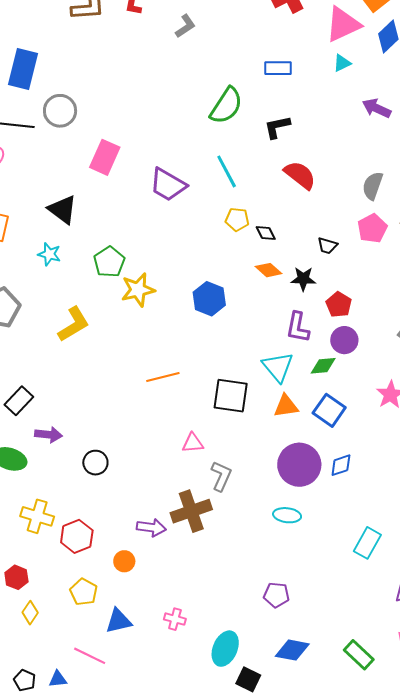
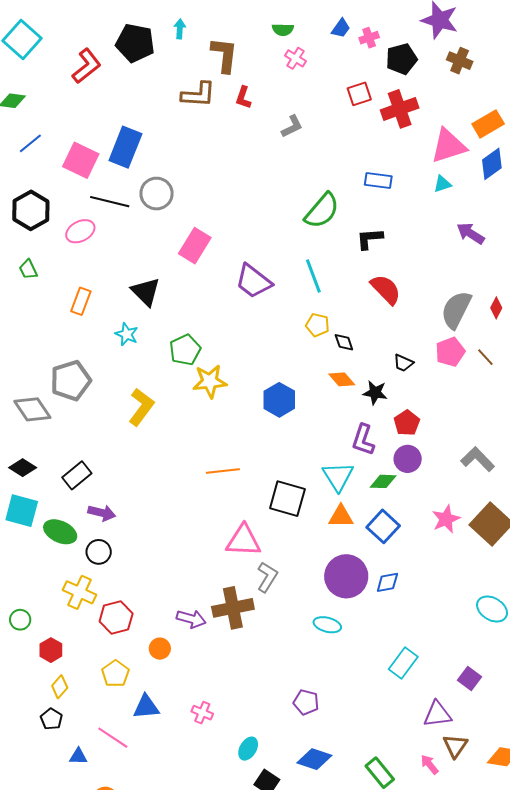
gray semicircle: (373, 186) -> (456, 310), size x1.4
yellow L-shape: (74, 324) -> (141, 407), turned -30
pink triangle: (193, 443) -> (243, 541), size x1.6
black circle: (95, 463) -> (99, 552), moved
cyan ellipse: (225, 649) -> (248, 749), size x0.7
black pentagon: (25, 680) -> (51, 719), moved

